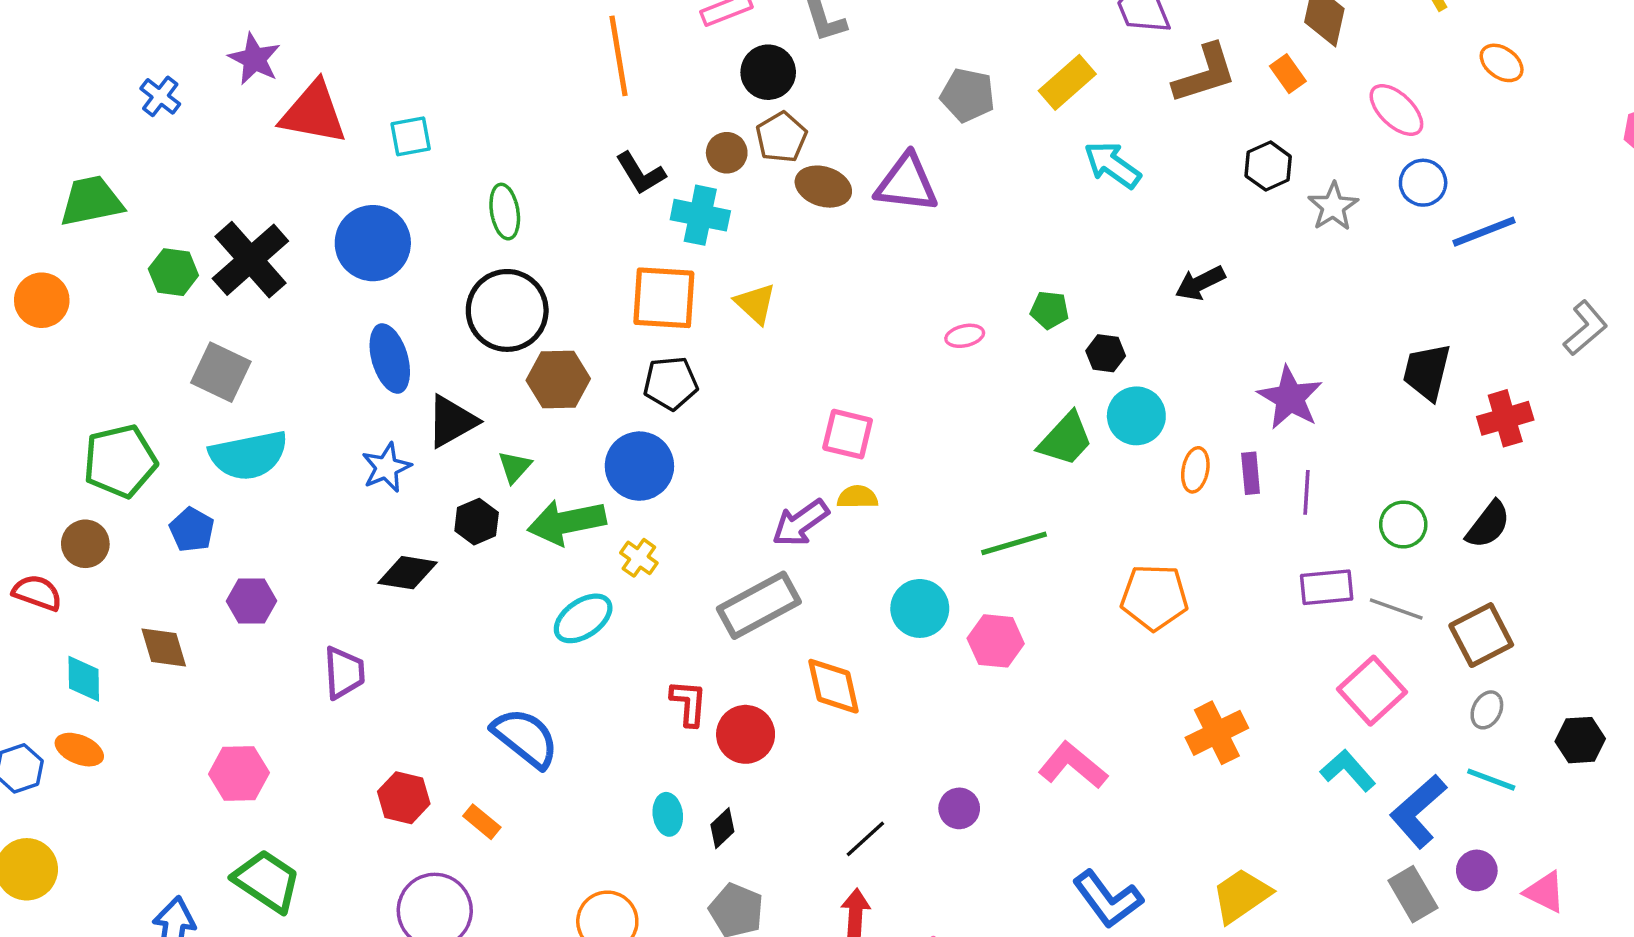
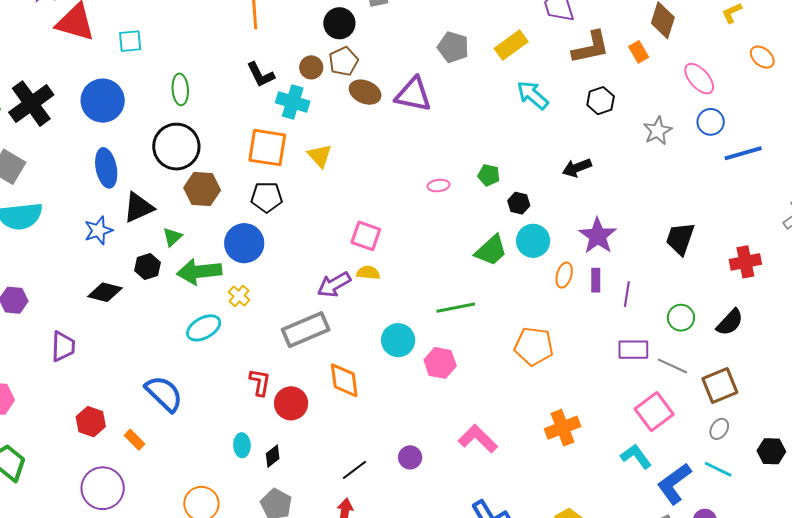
black hexagon: (1268, 166) -> (601, 101), moved
black trapezoid: (1427, 372) -> (680, 239), moved
purple star: (1290, 398) -> (598, 236), moved

